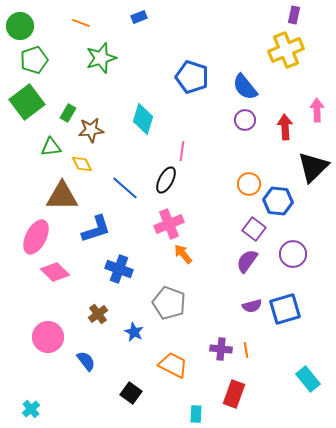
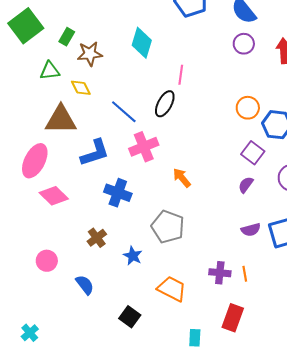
pink cross: (169, 224) -> (144, 147), moved
purple semicircle: (247, 261) -> (246, 185), size x0.7
pink circle: (48, 337) -> (47, 261), size x0.7

